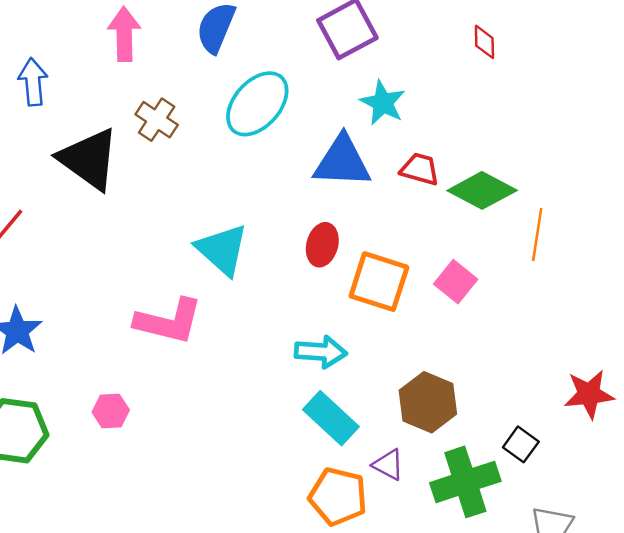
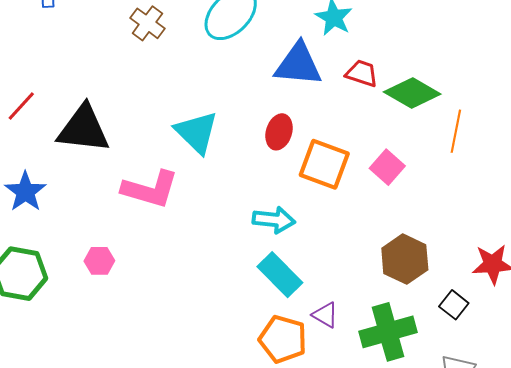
black triangle: (89, 159) -> (83, 129), moved, turned -32
brown hexagon: (428, 402) -> (405, 259), moved
black square: (521, 444) -> (454, 305), moved

